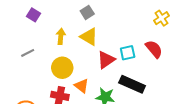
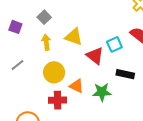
gray square: (87, 12) -> (44, 17), moved
red triangle: (106, 60) -> (95, 56), turned -36
black rectangle: (132, 84) -> (125, 74), size x0.7

